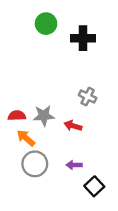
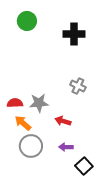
green circle: (46, 24) -> (27, 21), moved
red arrow: (73, 126) -> (63, 121), moved

